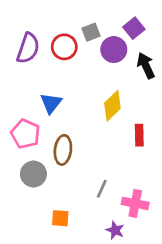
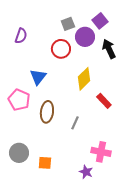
red circle: (64, 47) -> (61, 49), moved
purple semicircle: (28, 48) -> (21, 36), size x0.7
red rectangle: (139, 135) -> (104, 101), turned -42
gray circle: (33, 174) -> (19, 153), moved
gray line: (102, 189) -> (75, 123), moved

